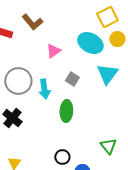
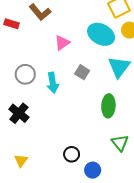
gray circle: (18, 81) -> (25, 74), size x0.7
green ellipse: (66, 111) -> (108, 106), moved

